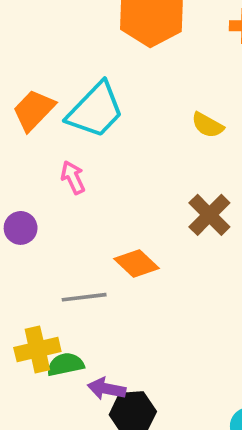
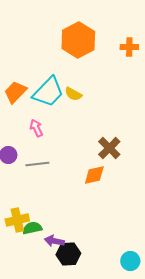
yellow semicircle: (208, 125) -> (73, 94), moved
orange diamond: (137, 263) -> (94, 175), moved, turned -55
gray line: (84, 297) -> (37, 164), moved

